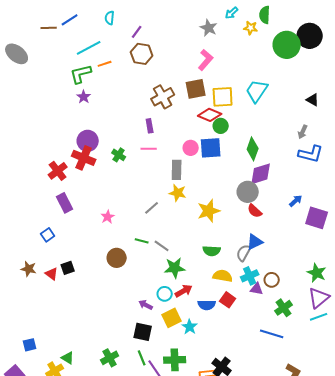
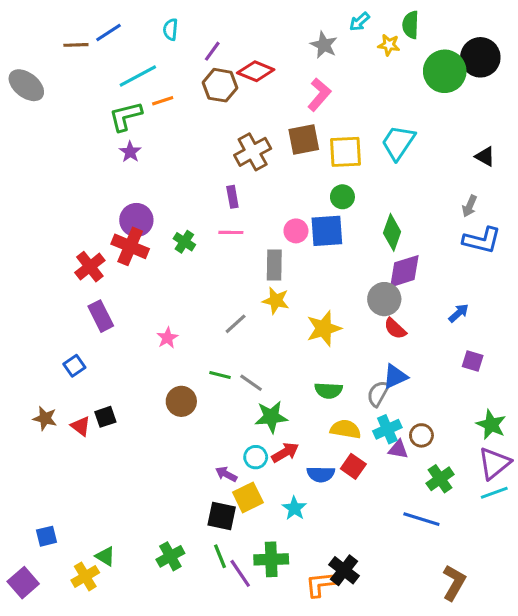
red diamond: (210, 115) -> (256, 71), moved
purple square: (317, 218) -> (473, 361), moved, size x0.6
yellow square: (172, 318) -> (248, 497), moved

